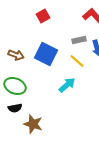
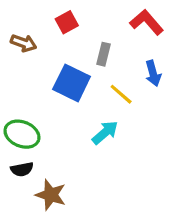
gray rectangle: (79, 40) -> (104, 54), moved, turned -64
brown arrow: (16, 55) -> (24, 43), moved

